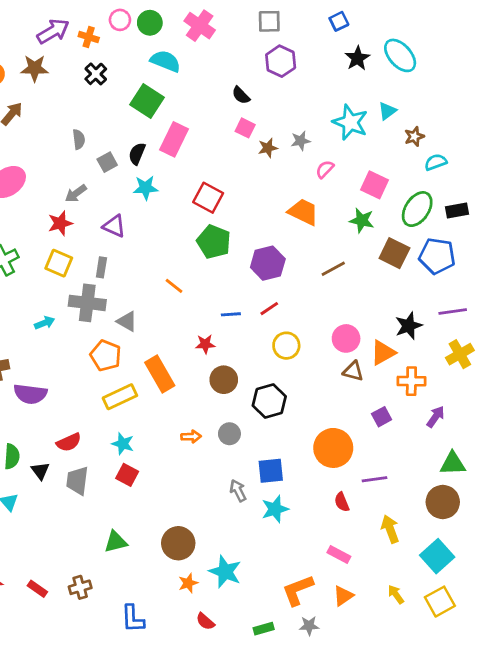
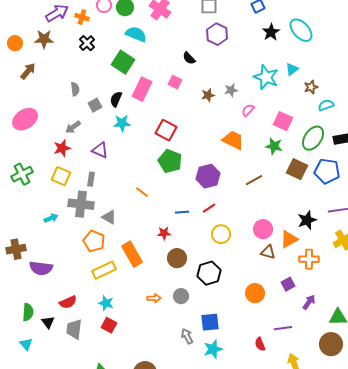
pink square: (245, 128) -> (175, 82), moved
purple arrow: (436, 417) -> (309, 302), moved
orange circle: (333, 448) -> (255, 293), moved, size x0.7

